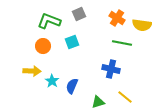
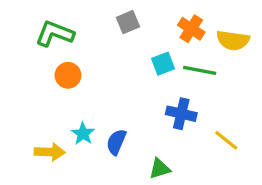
green L-shape: (49, 21) -> (55, 34), moved
cyan square: (72, 42) -> (163, 64), moved
yellow arrow: (32, 71) -> (50, 152), moved
yellow line: (125, 97) -> (226, 140), moved

